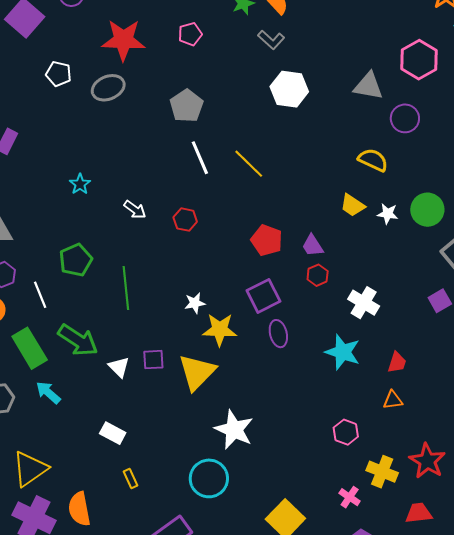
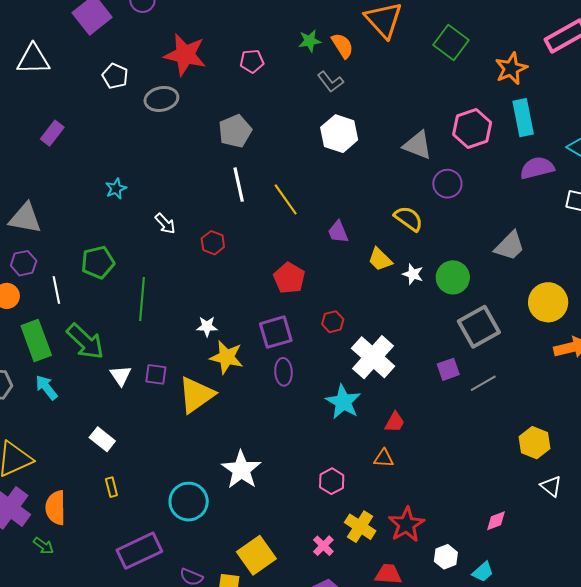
purple trapezoid: (313, 246) -> (338, 232), moved
white cross: (364, 303) -> (373, 357), size x1.4
white star: (234, 430) -> (241, 470), moved

